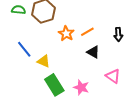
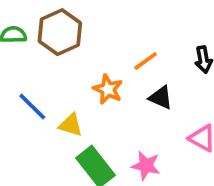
orange star: (66, 34) -> (108, 89), moved

